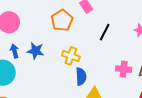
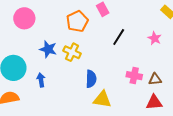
blue arrow: (15, 51) -> (41, 80), moved
yellow cross: (71, 56) -> (72, 52), moved

